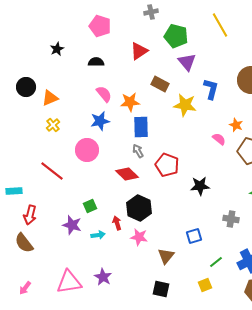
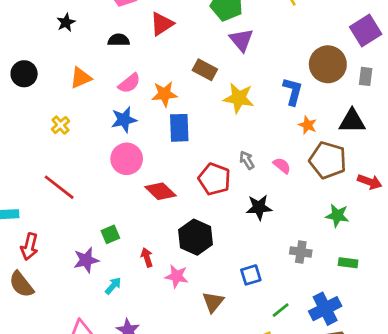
red triangle: (139, 51) -> (162, 24), moved
blue L-shape: (211, 89) -> (293, 91), moved
pink semicircle: (104, 94) -> (129, 83), turned 90
orange triangle: (50, 98) -> (81, 78), moved
pink semicircle: (219, 139) -> (282, 166), moved
pink circle: (87, 150) -> (127, 159), moved
gray arrow: (138, 151) -> (247, 160), moved
black hexagon: (139, 208) -> (196, 237), moved
purple star: (72, 225) -> (86, 260), turned -30
cyan arrow: (98, 235) -> (113, 286), moved, turned -40

